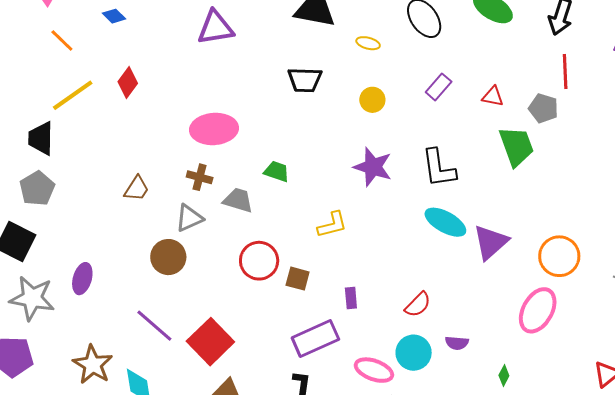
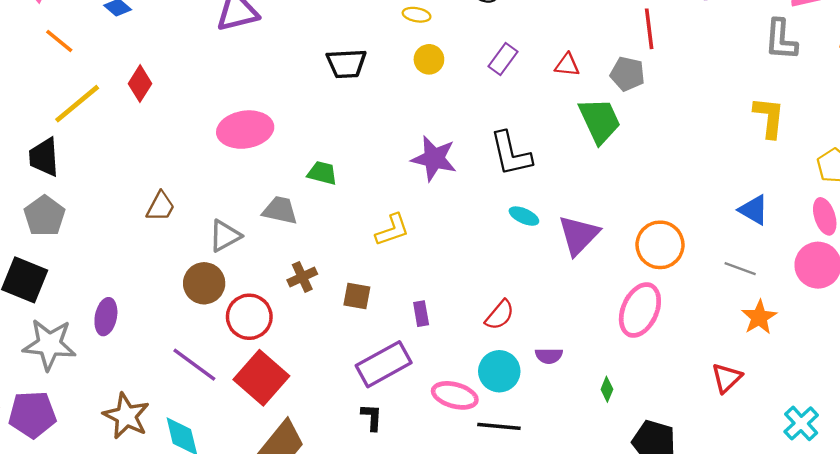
yellow circle: (372, 100) -> (429, 59), moved
brown cross: (200, 177) -> (302, 277), moved, turned -35
cyan ellipse: (445, 222) -> (524, 216), size x0.6
red circle: (259, 261) -> (249, 317), moved

